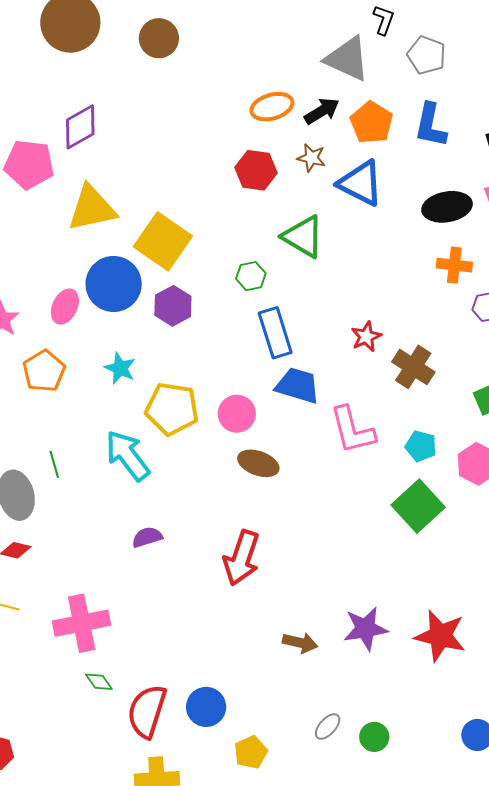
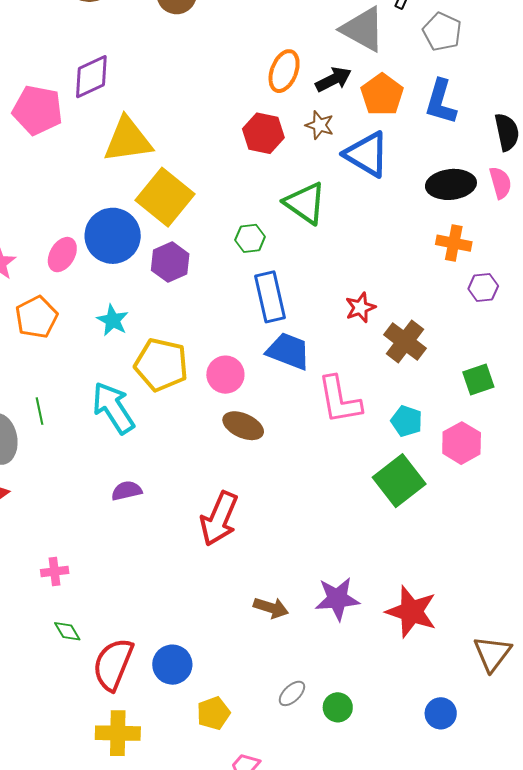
orange ellipse: (272, 107) -> (284, 71), turned -57
yellow triangle: (92, 208) -> (128, 140), moved
pink cross: (82, 623) -> (55, 572), size x0.5

